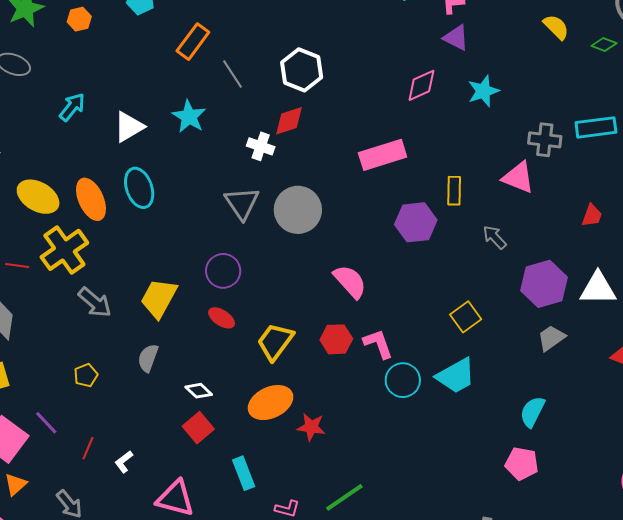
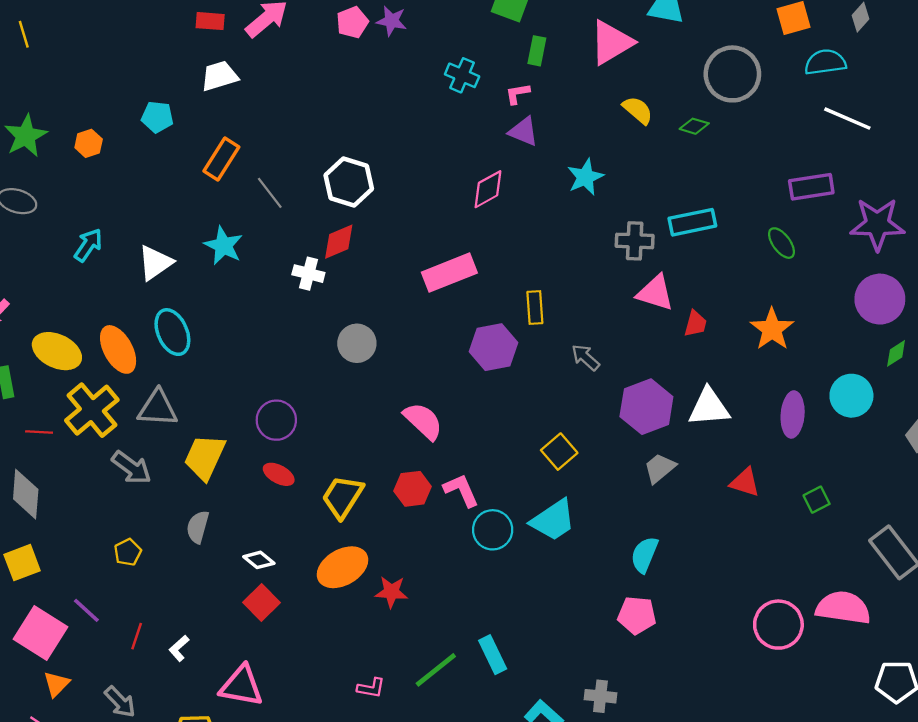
cyan star: (483, 91) -> (585, 177), moved
pink triangle: (518, 178) -> (655, 293), moved
gray triangle: (242, 203) -> (158, 408), moved, turned -48
gray circle: (298, 210) -> (357, 343), size x0.7
cyan rectangle: (244, 473) -> (493, 655), moved

